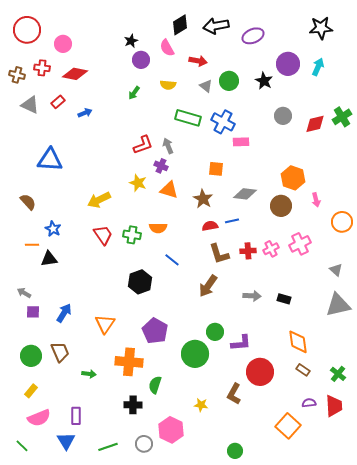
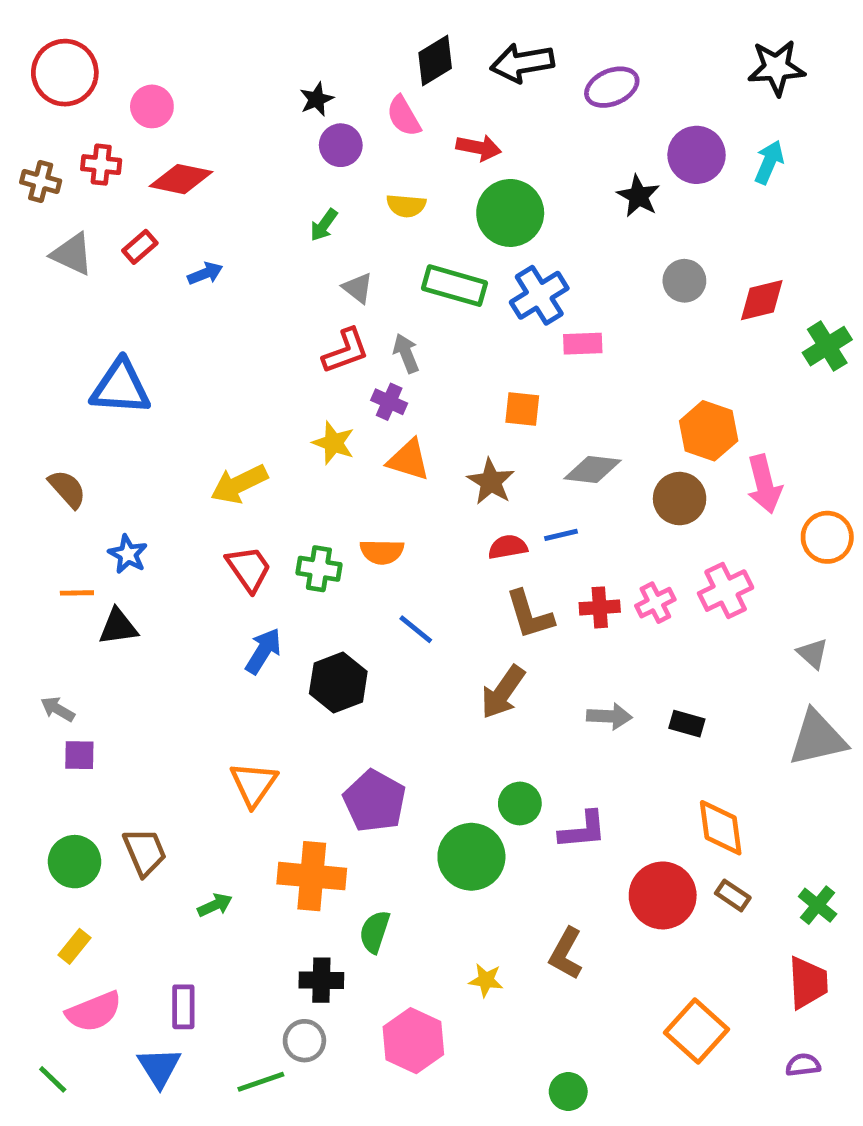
green circle: (229, 81) -> (510, 213), moved, size x1.4
gray triangle: (206, 86) -> (358, 288), moved
green cross: (342, 117) -> (827, 346), moved
blue cross: (223, 122) -> (539, 295), turned 30
pink arrow: (316, 200) -> (764, 484), size x1.6
blue arrow: (64, 313) -> (263, 651), moved
red circle: (260, 372) -> (663, 895), moved
green arrow: (89, 374) -> (215, 905), turned -32
purple semicircle: (309, 403) -> (803, 1065), moved
gray circle: (144, 444) -> (304, 1041), moved

